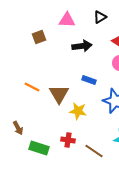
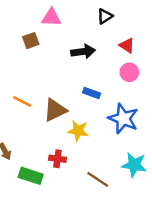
pink triangle: (67, 20) -> (51, 17), moved
brown triangle: (59, 94) -> (55, 110), turned 35
red cross: (68, 140) -> (57, 159), moved

